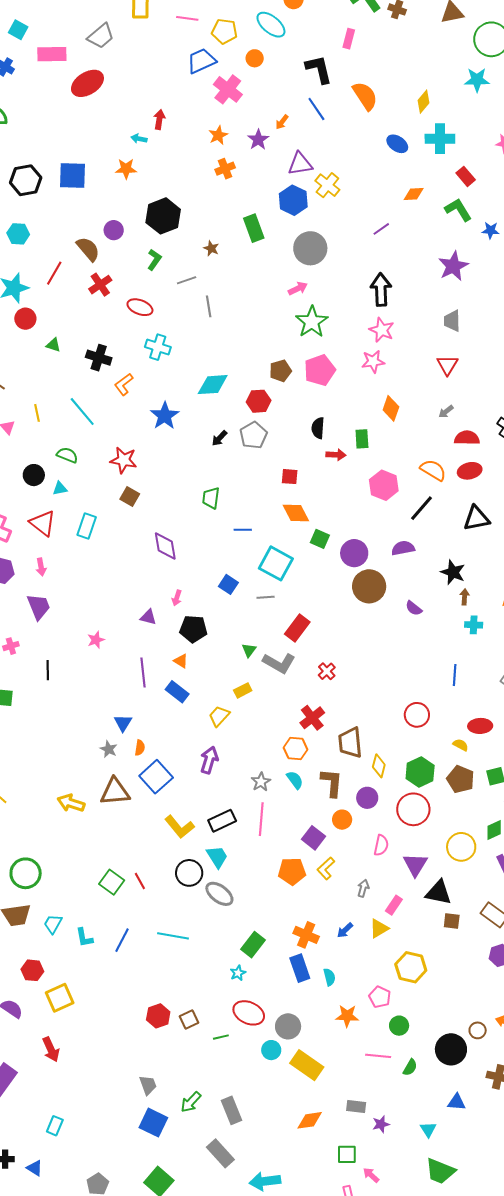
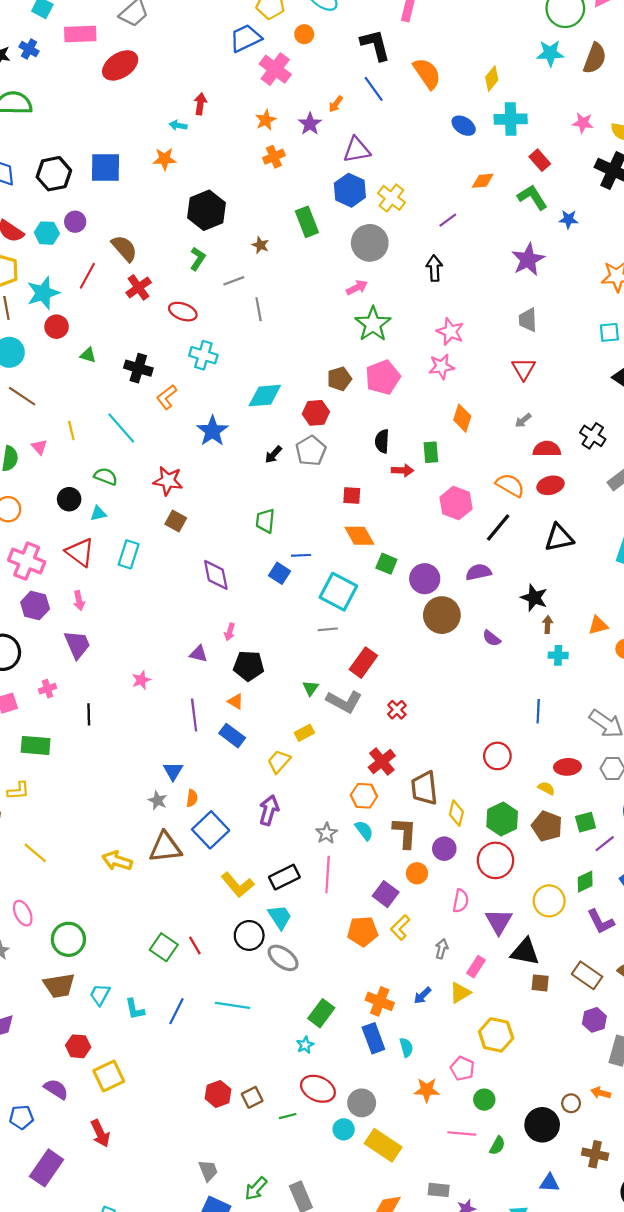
yellow cross: (327, 185) -> (391, 198), moved
purple circle: (114, 230) -> (75, 222), moved
black arrow: (381, 290) -> (434, 268), moved, size x0.7
blue square: (228, 584) -> (279, 573), moved

